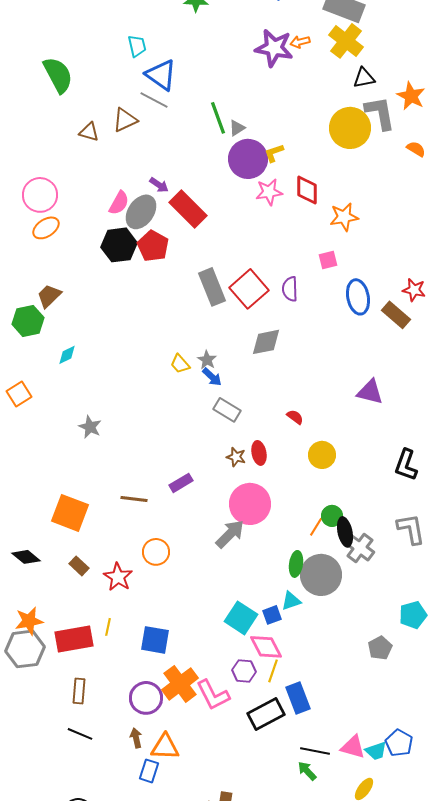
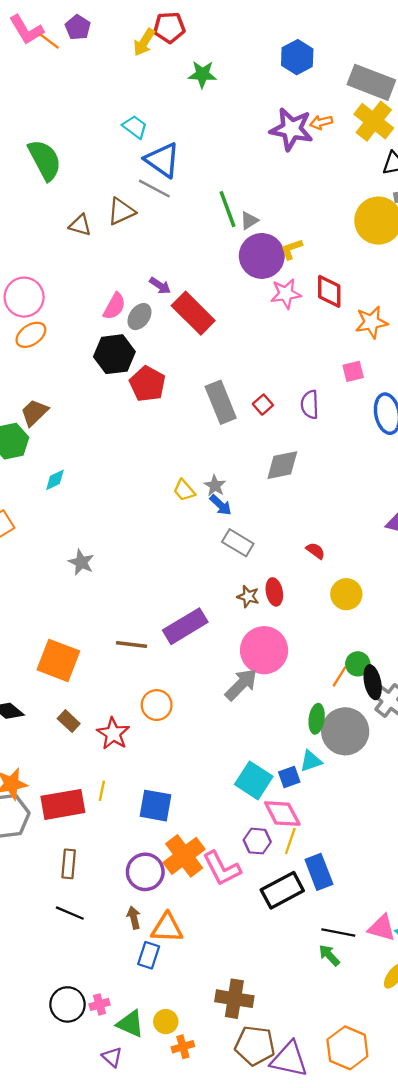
cyan trapezoid: (137, 46) -> (135, 127), turned -40
gray ellipse: (141, 212) -> (139, 317), size x0.7
red pentagon: (153, 246) -> (147, 384), moved
red square: (249, 289) -> (263, 405), size x0.5
purple rectangle: (181, 483) -> (185, 626), size x1.6

